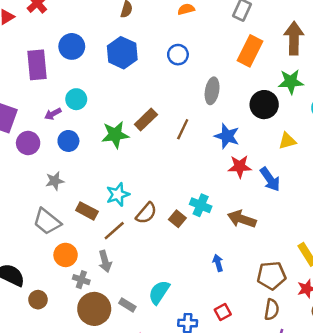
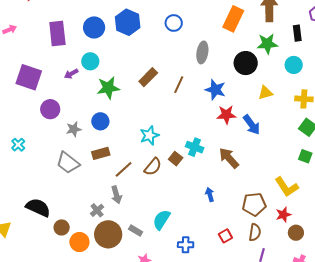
blue circle: (72, 46) -> (94, 27), moved
green star: (115, 135) -> (108, 88), moved
blue circle: (68, 141) -> (100, 121), moved
purple circle: (28, 143) -> (50, 109), moved
cyan star: (118, 195) -> (149, 135), moved
brown rectangle: (87, 211) -> (101, 153), turned -42
brown semicircle: (146, 213) -> (153, 167), moved
brown arrow: (242, 219) -> (229, 158), turned 30
orange circle: (66, 255) -> (79, 242), moved
gray cross: (81, 280) -> (97, 210), turned 32
red square: (223, 312) -> (225, 236), moved

